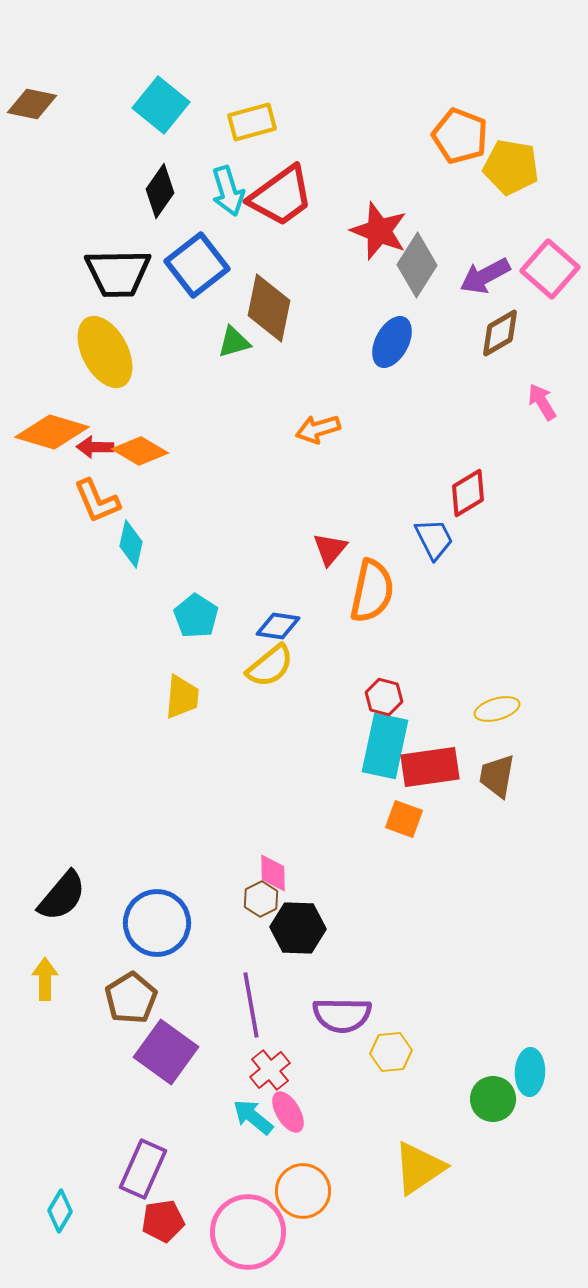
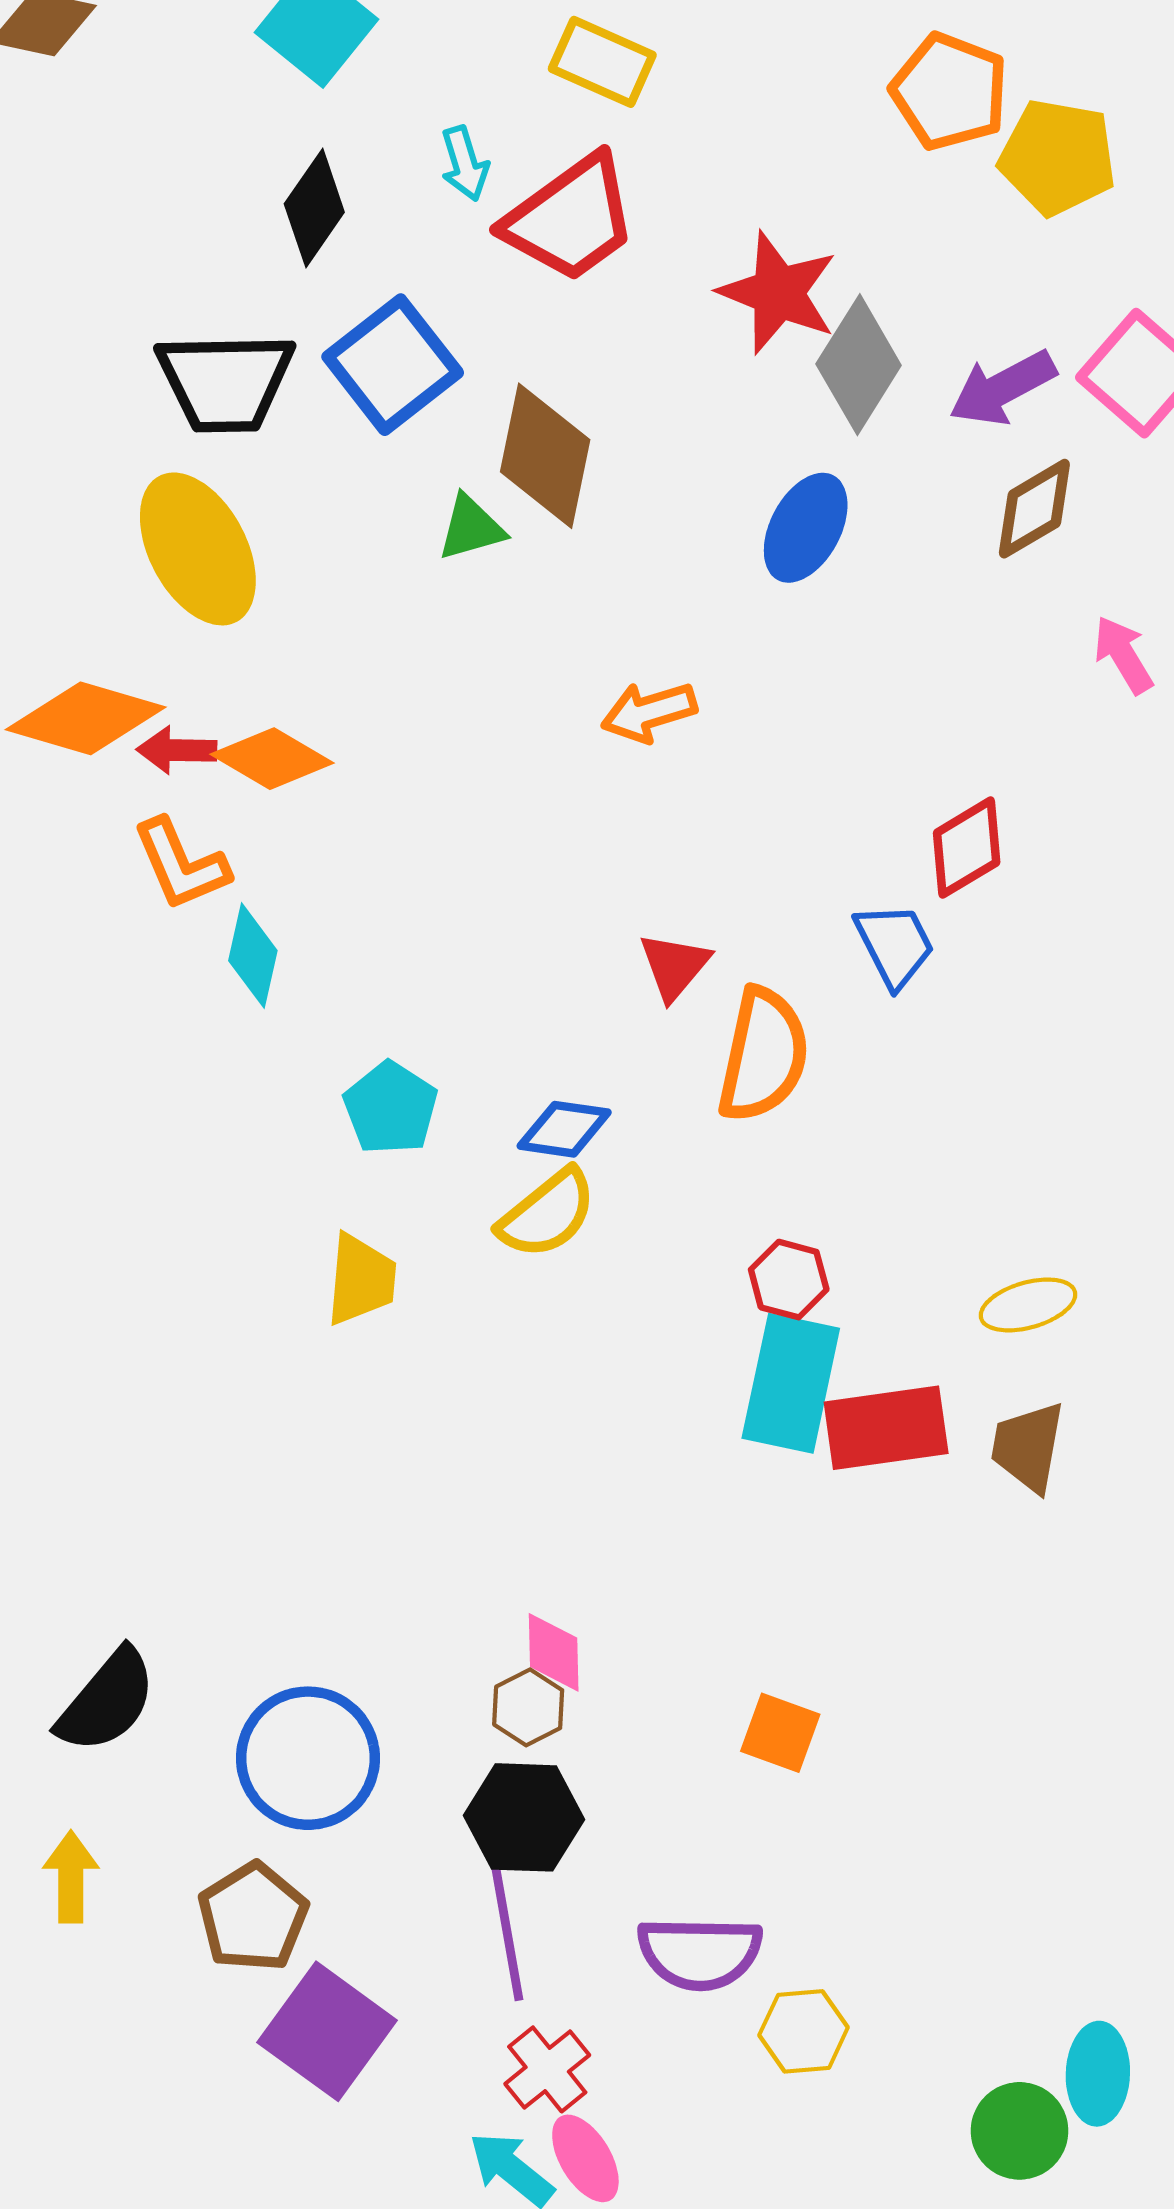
yellow rectangle: (252, 122) -> (602, 62), moved, turned 39
cyan arrow: (228, 191) -> (465, 164), moved, size x0.7
orange square: (404, 819) -> (780, 1733), moved
black hexagon: (298, 928) -> (524, 1817), moved

